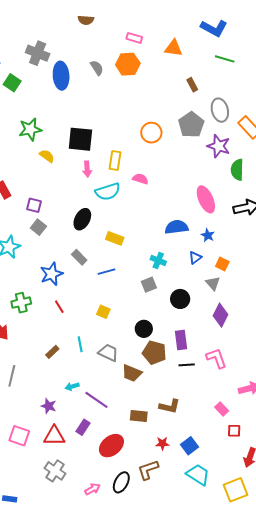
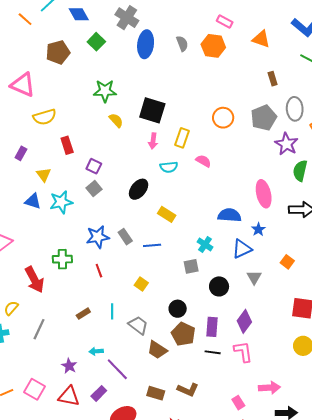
cyan semicircle: (108, 192) -> (169, 167), size x0.7
gray rectangle: (79, 257) -> (125, 237), moved
blue triangle: (195, 258) -> (242, 249), size x1.5
orange square: (222, 264) -> (287, 262), moved
purple diamond: (221, 315) -> (244, 321), moved

